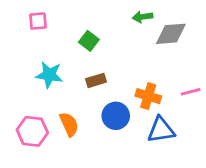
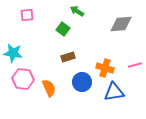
green arrow: (143, 17) -> (77, 11), moved, turned 40
cyan star: (49, 75) -> (13, 53), moved
pink hexagon: (32, 131) -> (23, 79), moved

